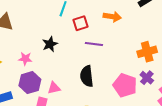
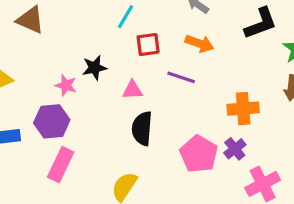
purple line: (94, 44) -> (181, 77), moved
pink star: (25, 59) -> (66, 85), moved
pink triangle: (54, 88) -> (132, 90), moved

